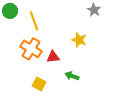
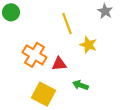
yellow line: (34, 21) -> (67, 24), moved
yellow square: (39, 84) -> (43, 94), size x1.5

